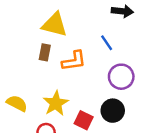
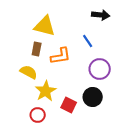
yellow semicircle: (17, 103) -> (29, 72), moved

